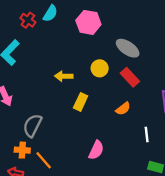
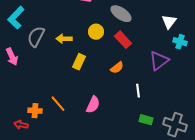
gray semicircle: (32, 125) -> (36, 37), moved
orange cross: (22, 150) -> (35, 111), moved
orange line: (44, 160) -> (58, 104), moved

